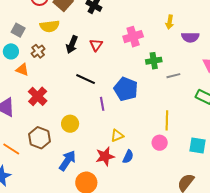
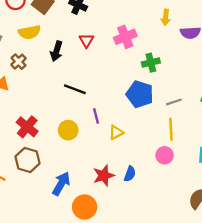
red triangle: (96, 45) -> (86, 40), moved
gray line: (173, 76) -> (174, 102), moved
blue pentagon: (126, 89) -> (140, 94), moved
red cross: (38, 96) -> (27, 127), moved
yellow circle: (70, 124) -> (68, 130), moved
yellow triangle: (117, 135) -> (116, 132), moved

